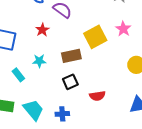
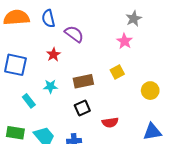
pink star: (123, 29) -> (124, 41), moved
yellow square: (95, 37) -> (117, 72), moved, size x0.6

